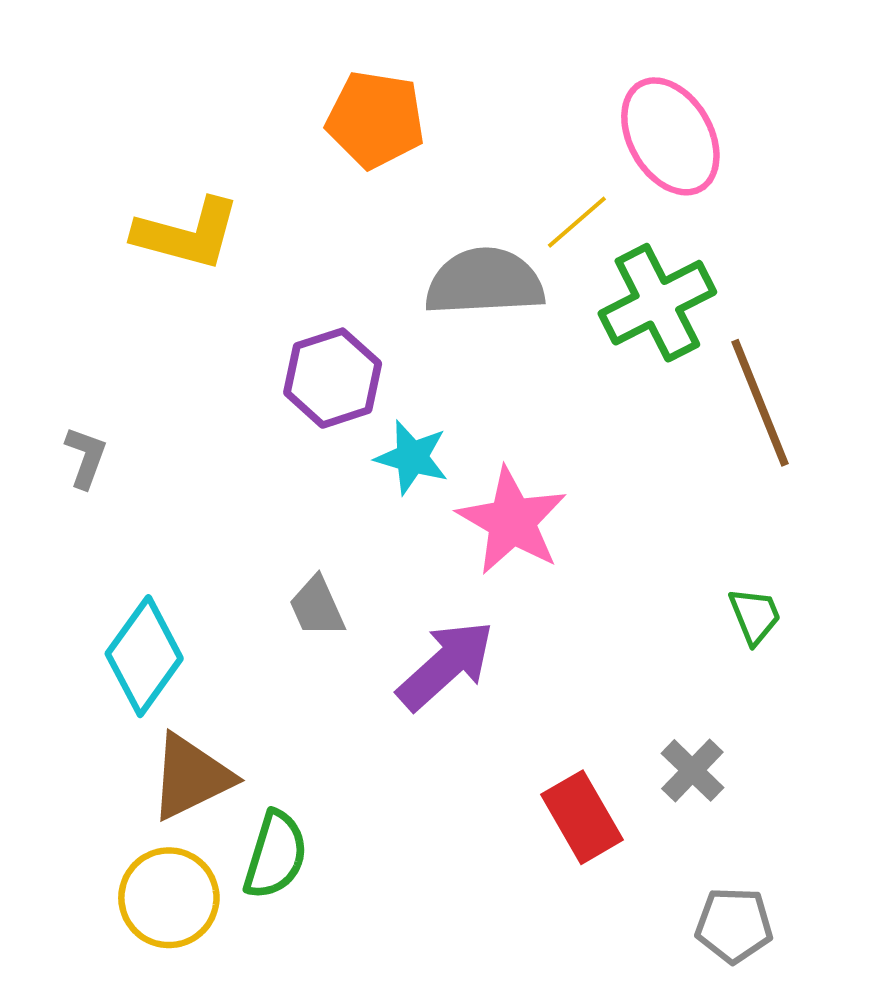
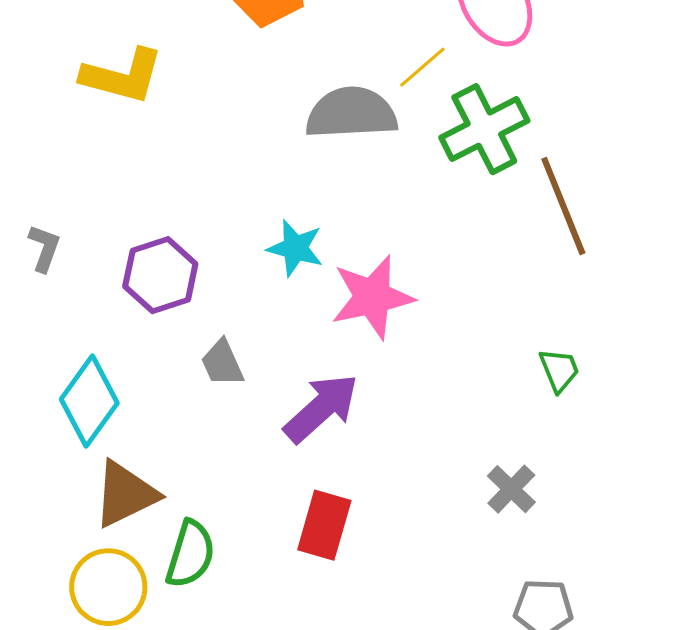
purple hexagon: (333, 378) -> (160, 275), moved
pink star: (512, 521) -> (372, 297), turned 30
red rectangle: (582, 817) -> (324, 525), moved, turned 46

